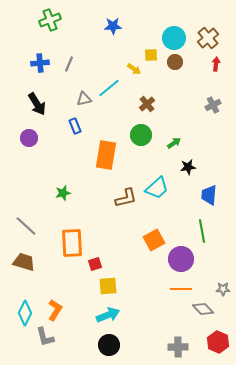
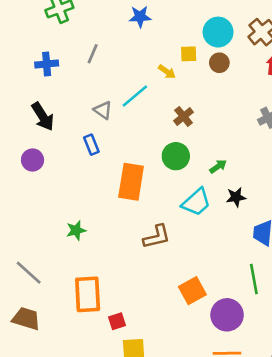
gray line: (69, 64) -> (93, 54), moved
gray triangle: (84, 99) -> (103, 110), turned 49
cyan trapezoid: (157, 188) -> (196, 202), moved

